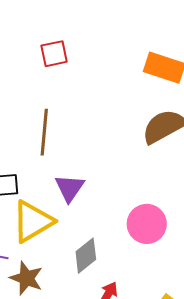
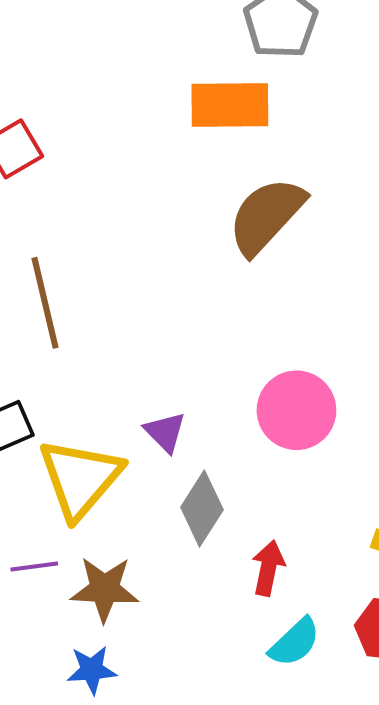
purple triangle: (70, 188) -> (165, 432), moved, size x0.7

